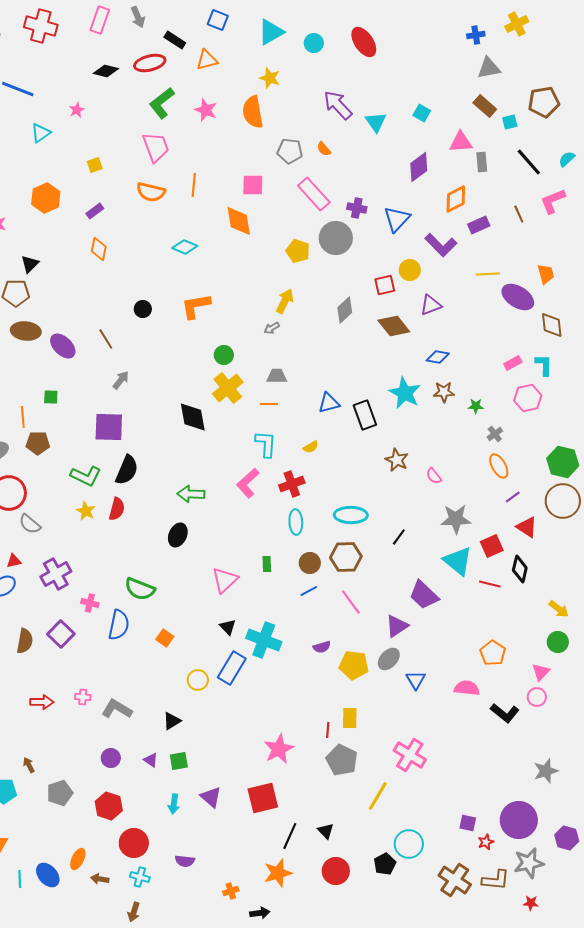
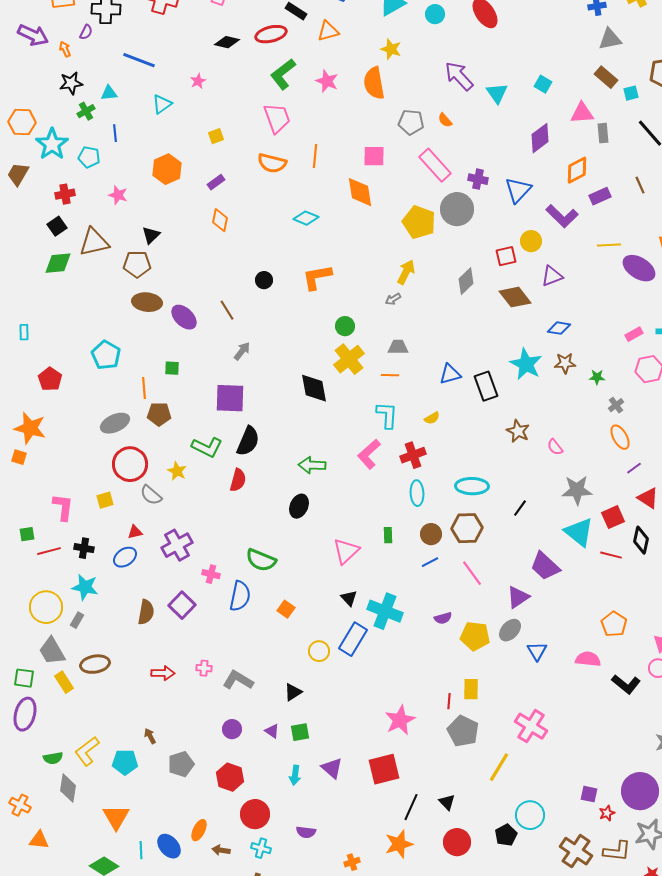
yellow pentagon: (298, 251) -> (419, 222), size x1.4
yellow star: (86, 511) -> (177, 471), moved

